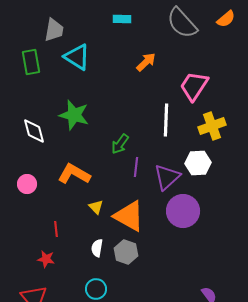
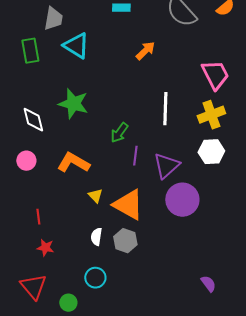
pink trapezoid: (194, 86) -> (215, 75), moved, turned 120
white hexagon: (198, 163) -> (211, 152), moved
pink circle: (27, 184) -> (26, 161), moved
red line: (56, 229) -> (38, 217), moved

